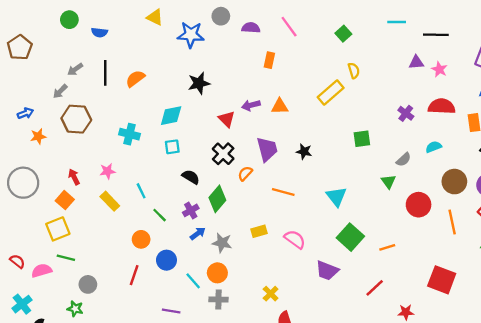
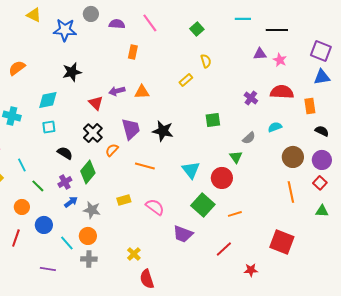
yellow rectangle: (331, 92) -> (186, 80), size x0.6
black star: (304, 151) -> (163, 131), size x1.5
red circle: (419, 205) -> (222, 178), moved

